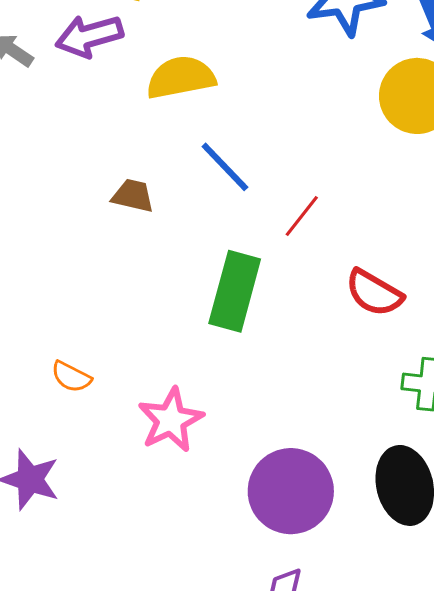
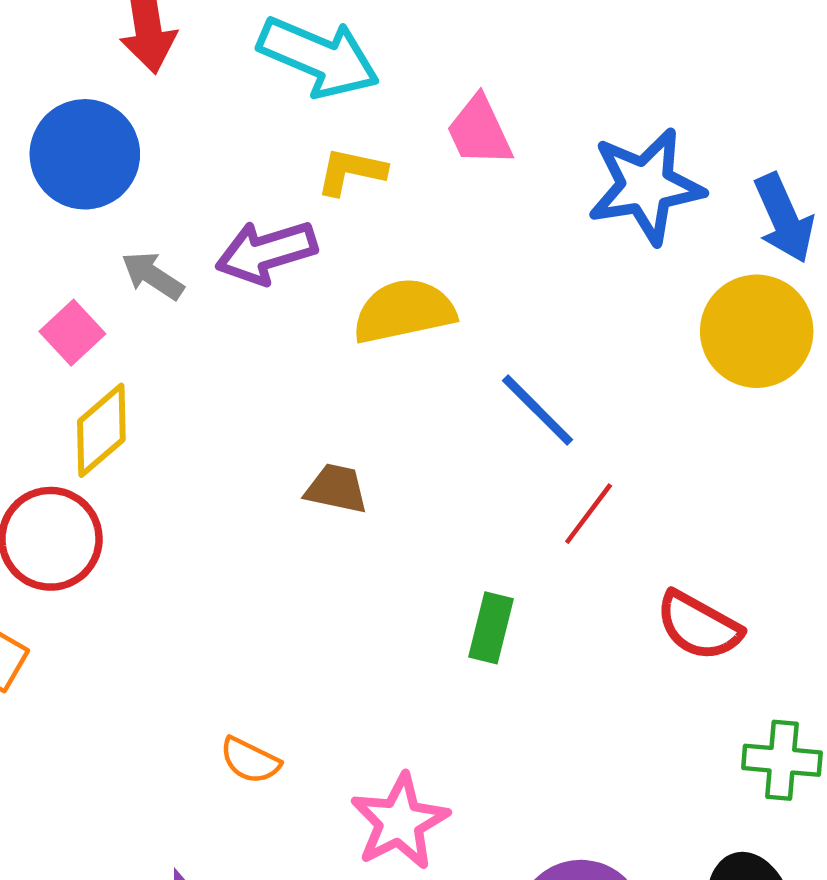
blue line: (225, 167) -> (538, 410), moved
green rectangle: (235, 291) -> (491, 628), size x0.6

